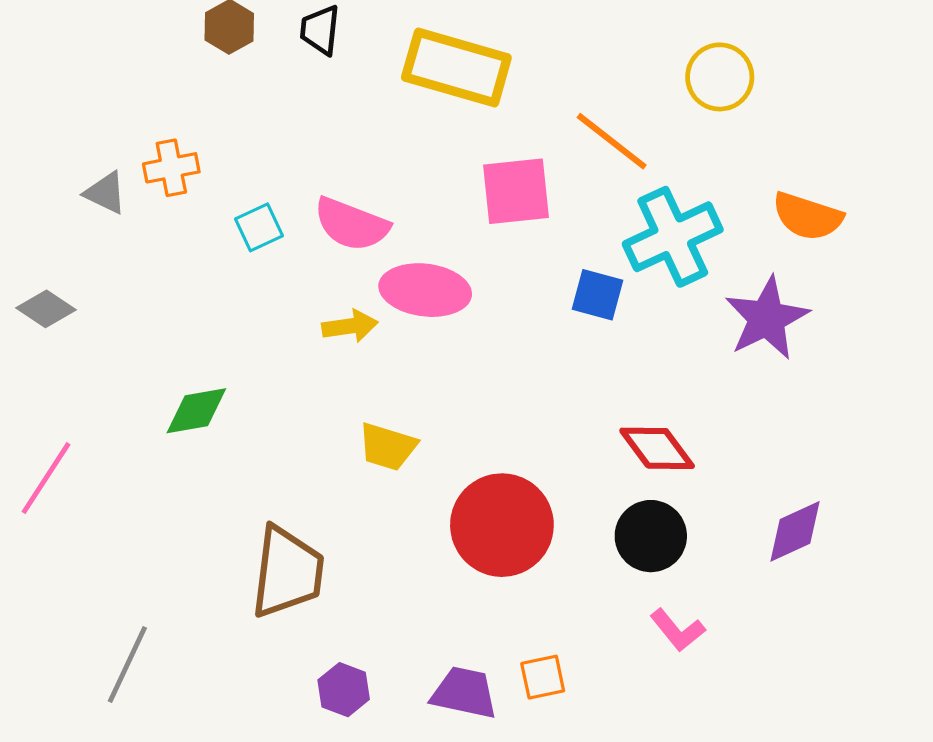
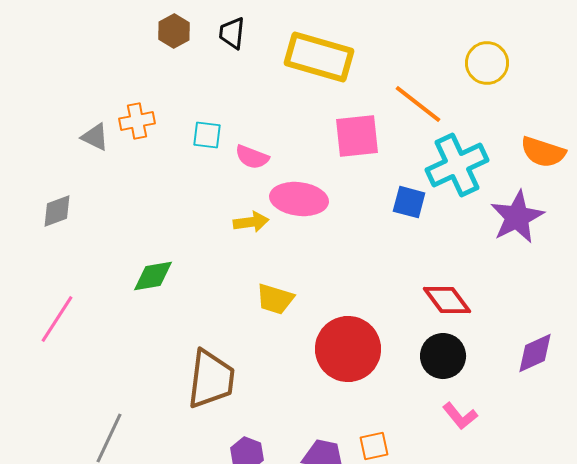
pink semicircle: (351, 224) -> (252, 157), size x0.7
cyan square: (259, 227) -> (207, 135), moved, turned 32
gray diamond: (46, 309) -> (57, 211), turned -54

